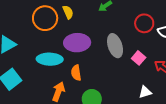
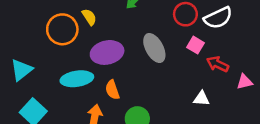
pink square: (139, 58) -> (195, 45), moved
white triangle: (145, 92) -> (201, 99), turned 32

